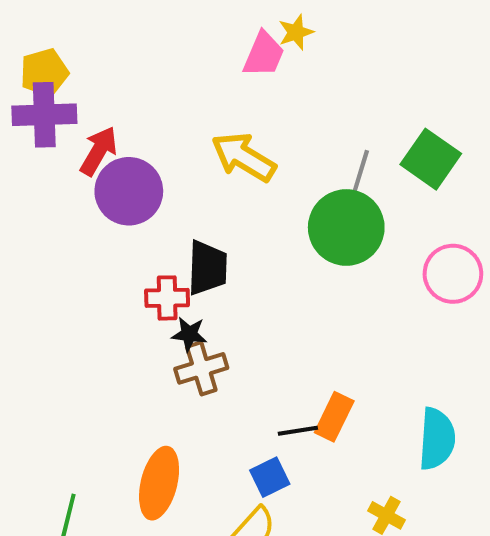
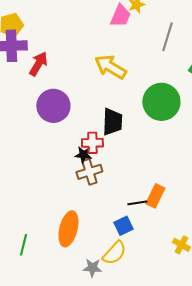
gray line: (358, 179) -> (167, 37), moved
purple circle: (129, 191) -> (53, 106), moved
black trapezoid: (207, 268) -> (112, 122), moved
red cross: (167, 298) -> (92, 143), moved

